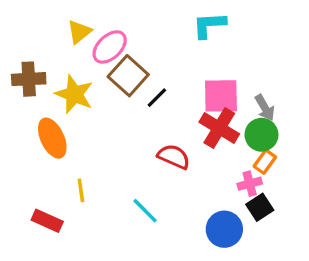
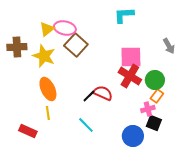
yellow triangle: (79, 32) -> (47, 29), moved
pink ellipse: (110, 47) -> (65, 28), turned 55
black line: (157, 98) -> (89, 96), moved
gray arrow: (265, 108) -> (169, 46), moved
orange ellipse: (52, 138) -> (48, 89), moved
black square: (260, 207) -> (154, 123), turned -35

